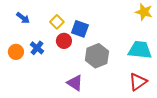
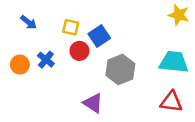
yellow square: (57, 22) -> (71, 27), turned -32
blue square: (80, 29) -> (99, 36), turned 36
red triangle: (138, 82) -> (171, 102), turned 42

